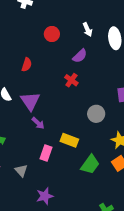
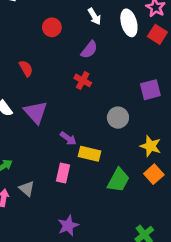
red semicircle: (27, 65) -> (26, 68), turned -40
purple arrow: (38, 123) -> (68, 138), moved
gray triangle: (21, 171) -> (27, 189), moved

